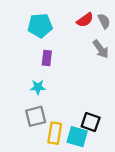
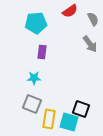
red semicircle: (85, 20) -> (70, 11), moved
gray square: (36, 116) -> (32, 104), turned 36

